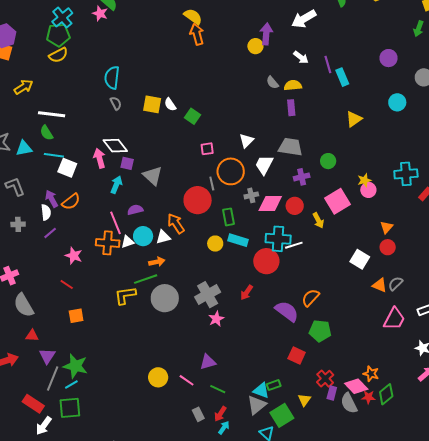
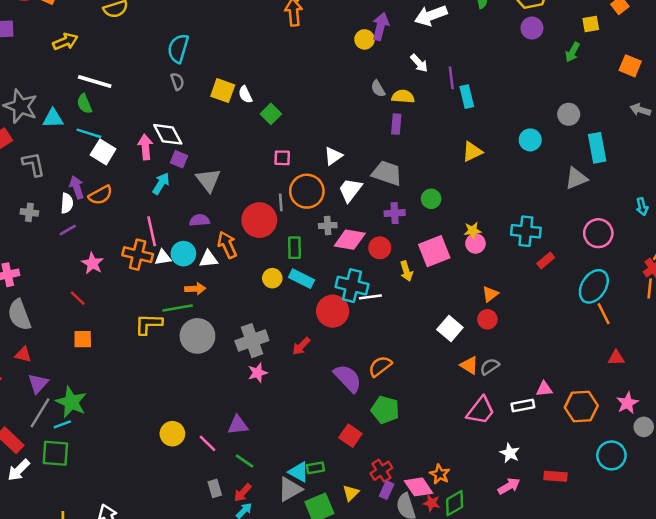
purple circle: (389, 58) -> (532, 28), moved
purple semicircle: (135, 210) -> (199, 220), moved

